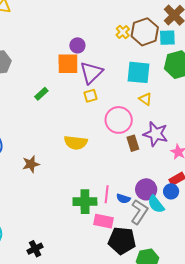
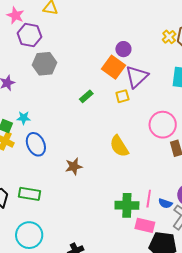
orange square: (68, 64) -> (114, 67), turned 35
yellow square: (90, 96) -> (122, 96), moved
yellow semicircle: (76, 143) -> (119, 146), turned 50

